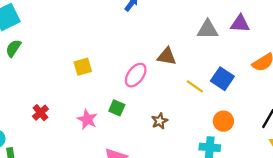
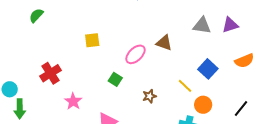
purple triangle: (240, 24) -> (230, 25), turned -30
yellow line: (195, 86) -> (185, 86), moved
red cross: (40, 113) -> (50, 73), size x1.5
pink star: (87, 119) -> (73, 101), moved

